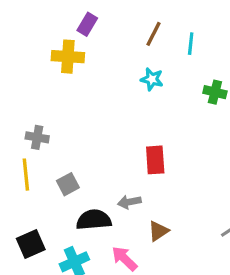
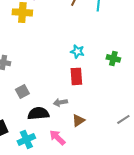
cyan star: (152, 79) -> (77, 51), moved
green cross: (215, 92) -> (113, 58), moved

